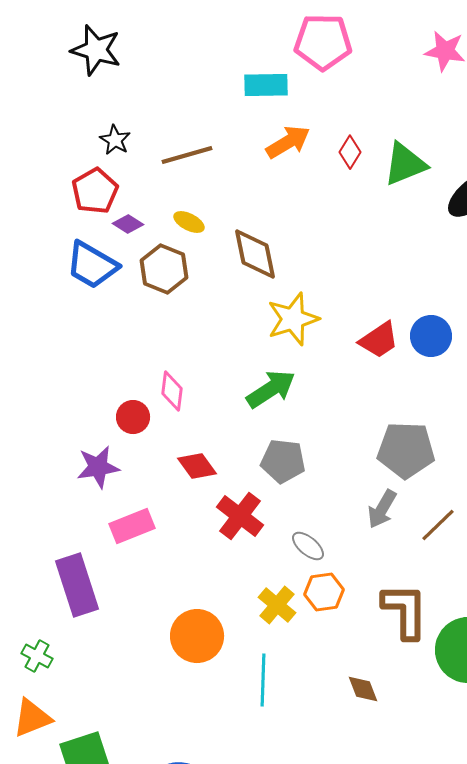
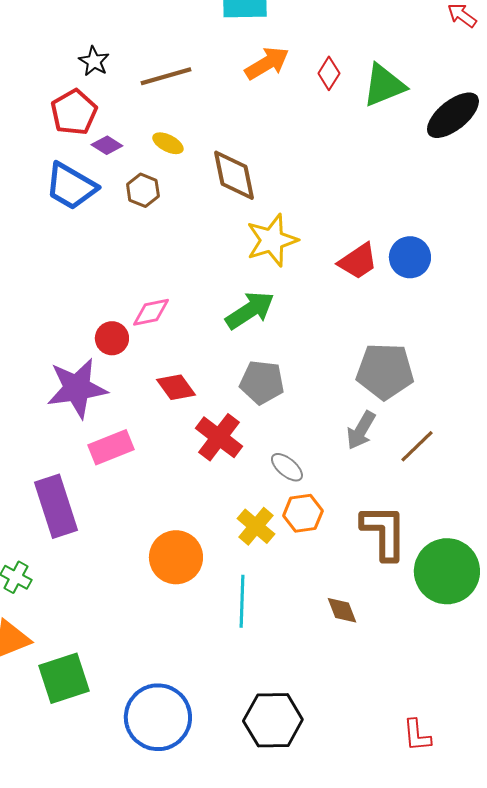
brown hexagon: (164, 269) -> (143, 190), size x0.7
pink diamond: (172, 391) -> (151, 312), turned 72
purple star: (98, 467) -> (77, 388), size x1.4

